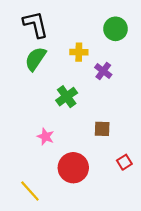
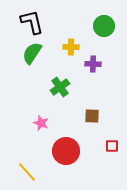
purple cross: (103, 71) -> (93, 64), turned -35
red square: (124, 162) -> (112, 146), turned 32

